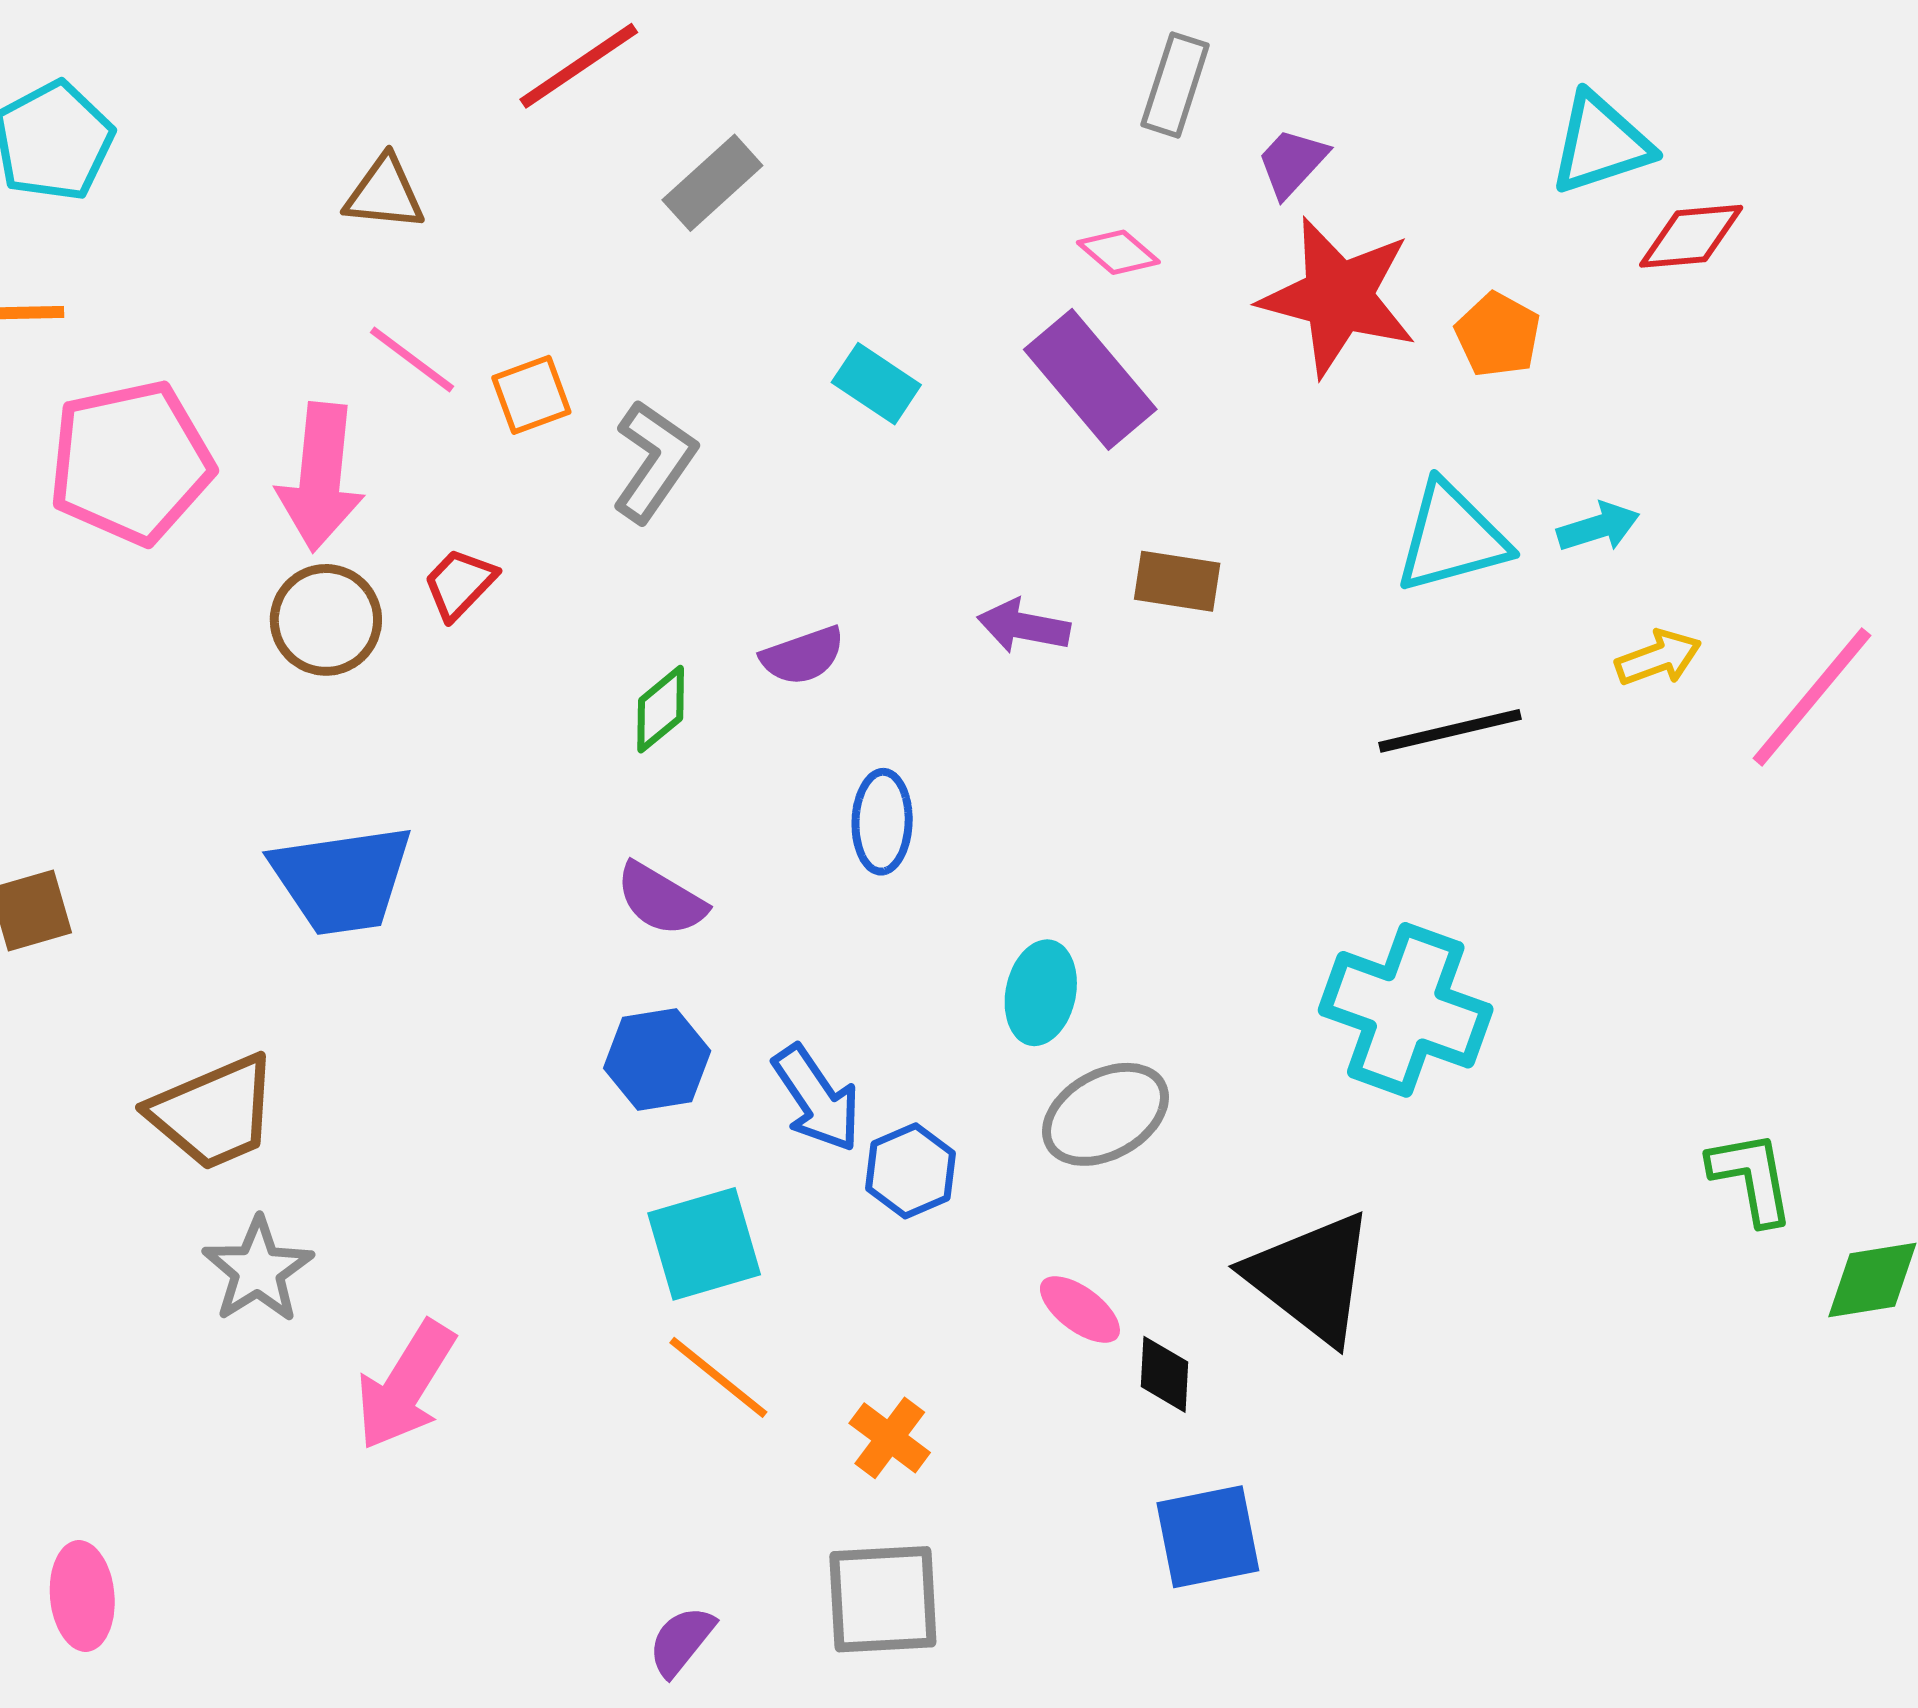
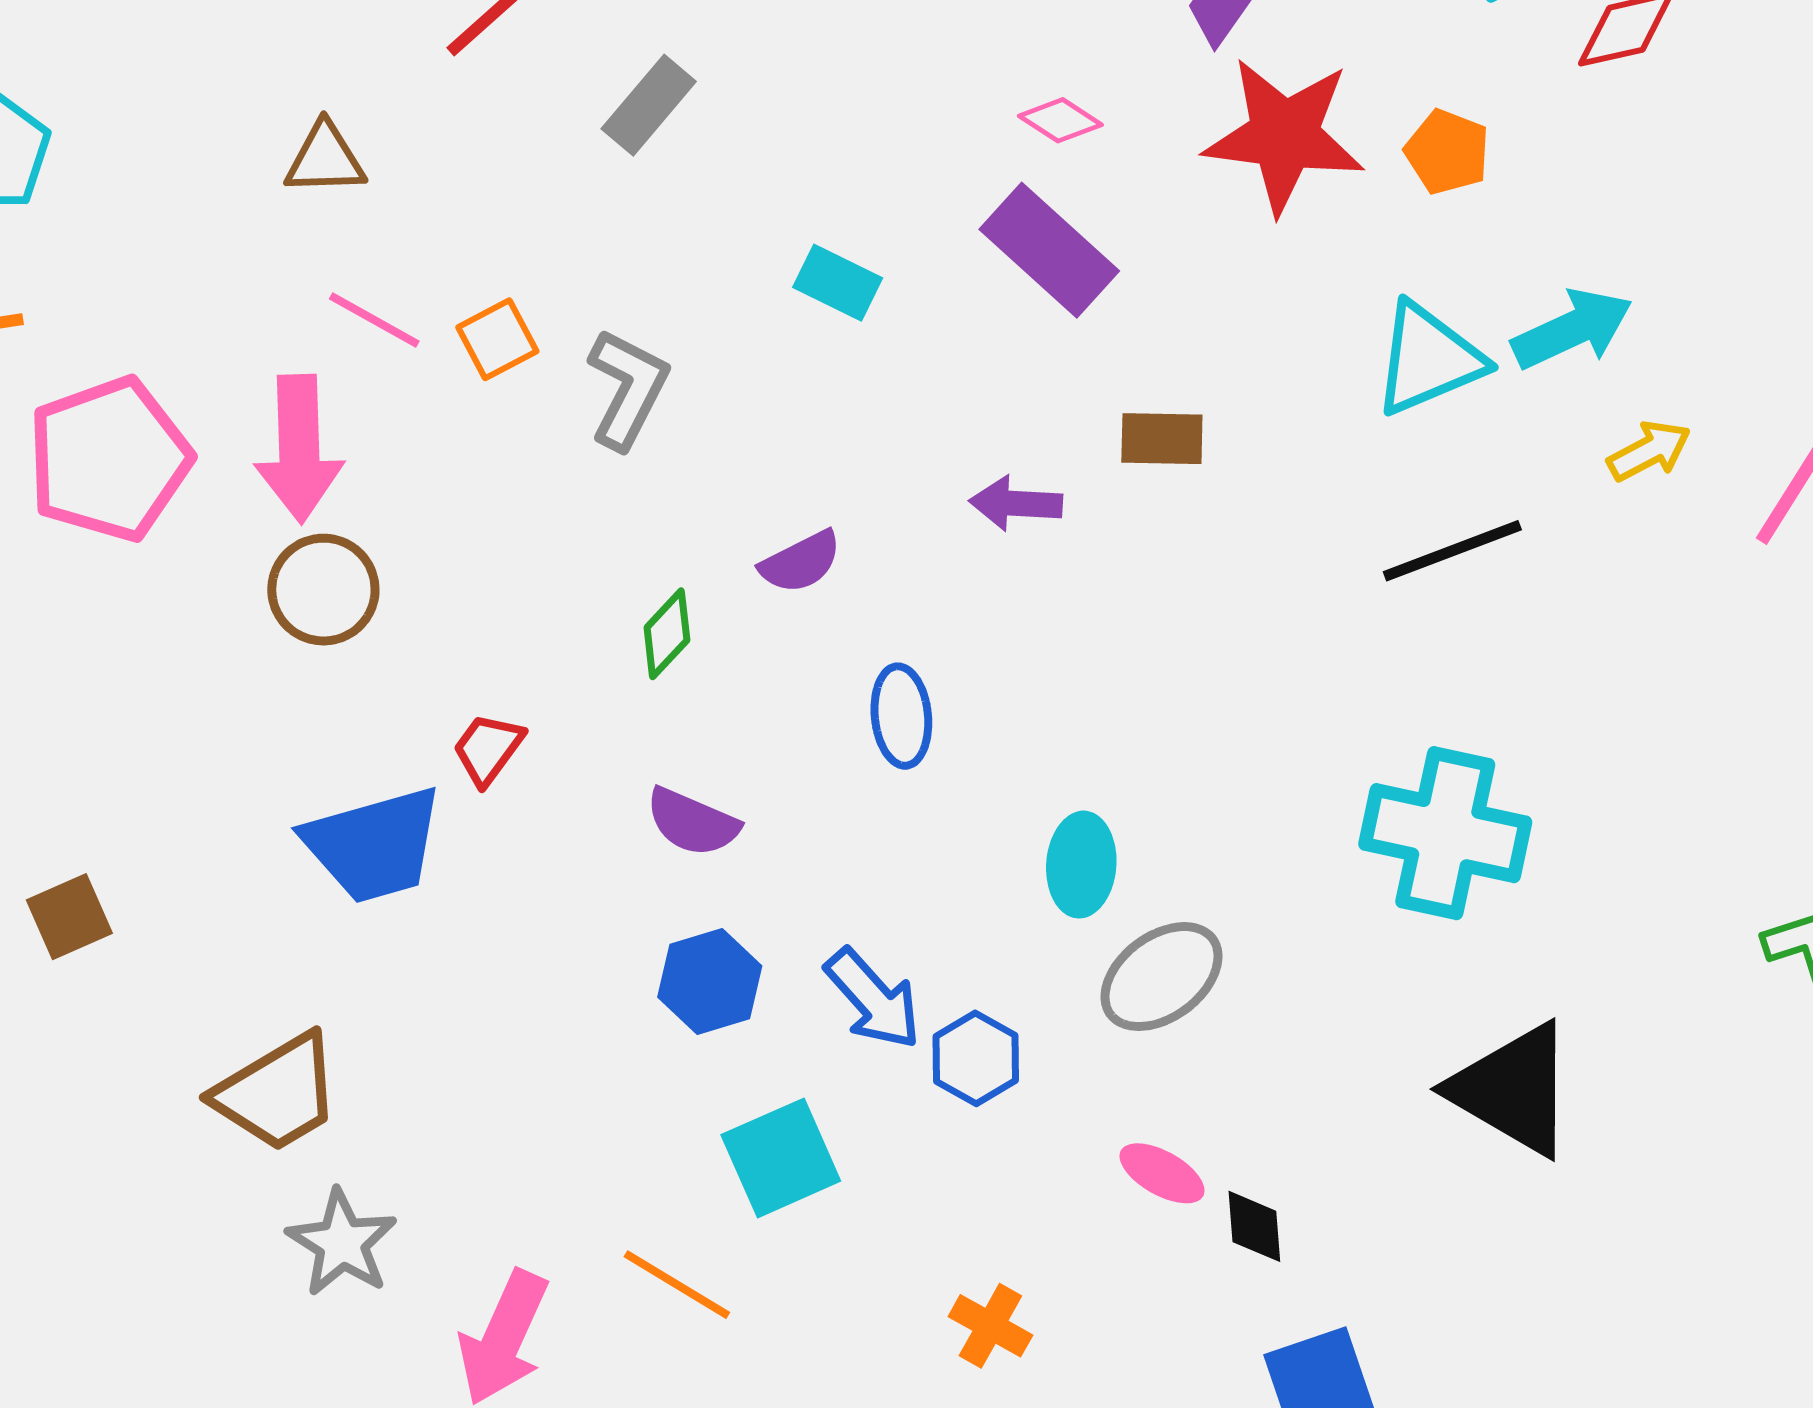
cyan arrow: (1598, 527) -> (1572, 329), size x1.5
red trapezoid: (460, 584) -> (488, 749), moved
black triangle: (1311, 1278) -> (1513, 1089), moved
orange line: (718, 1377) -> (677, 1285), moved

